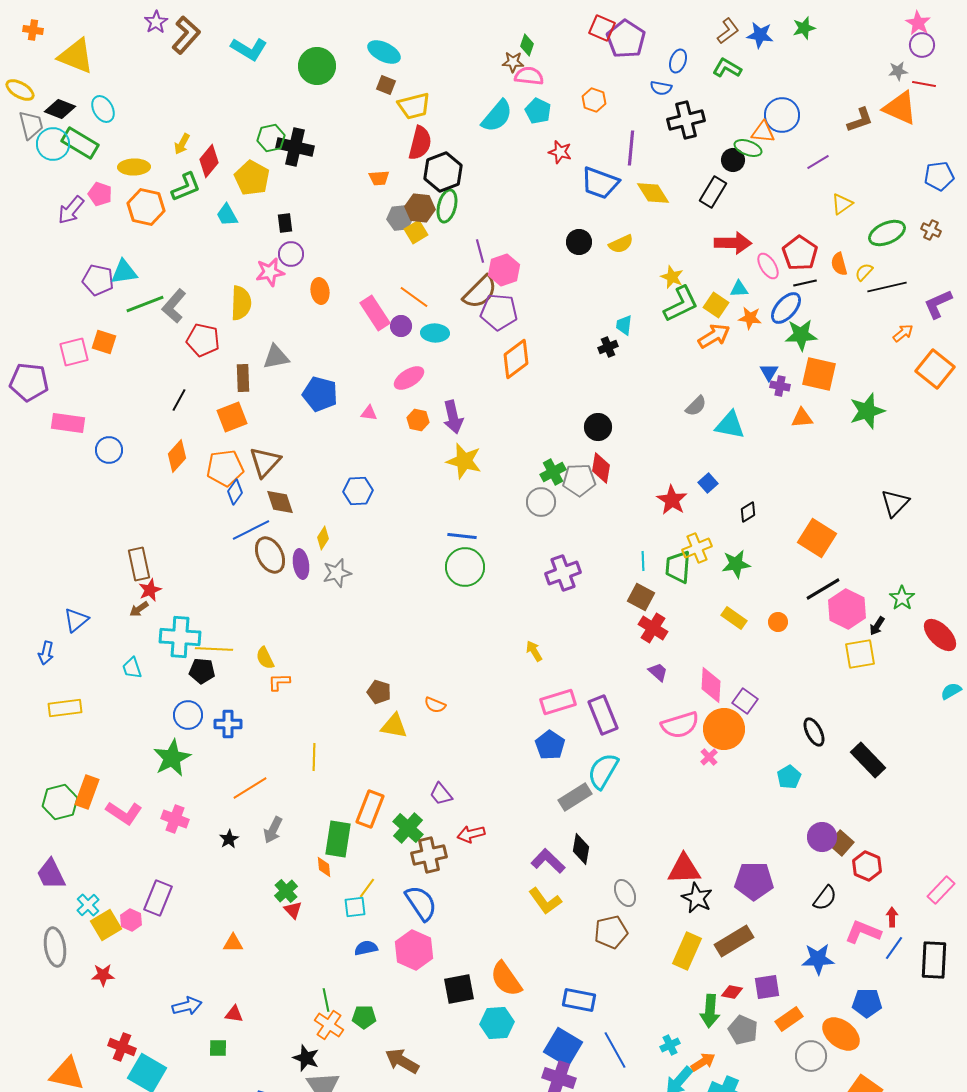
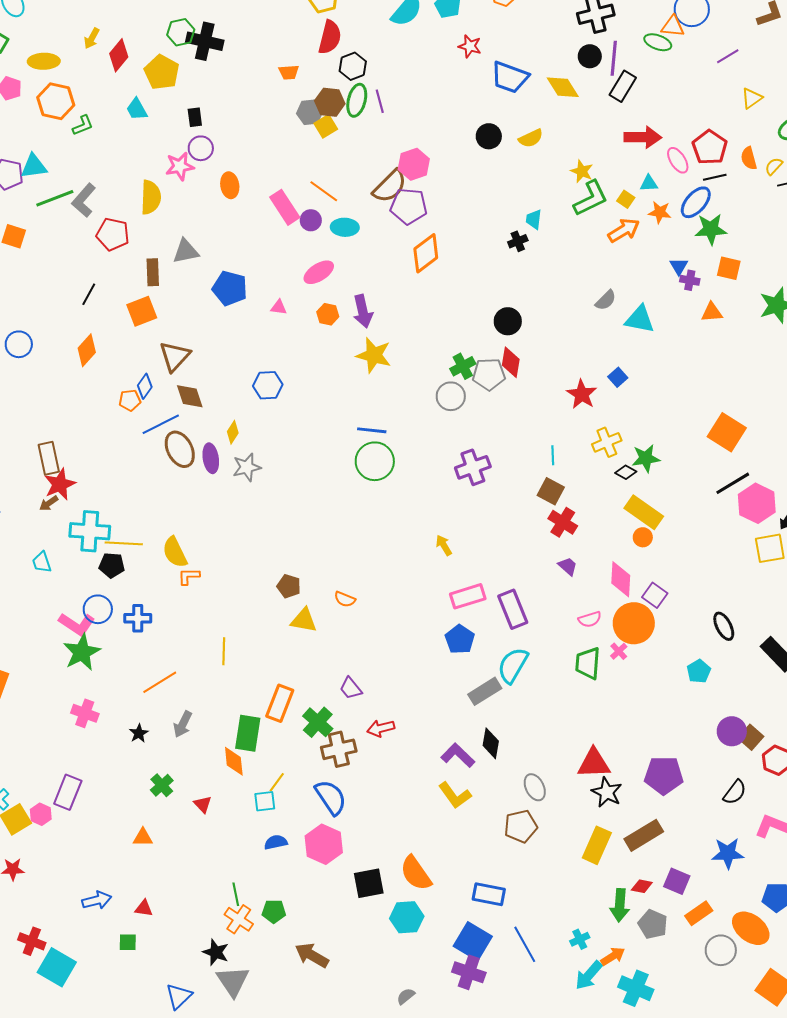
purple line: (631, 148) -> (614, 58), moved
black circle: (733, 160) -> (590, 56), moved
black hexagon: (443, 172) -> (353, 66), size x0.7
green L-shape: (186, 187) -> (83, 125), moved, size x0.7
purple line: (480, 251) -> (380, 101), moved
yellow square: (716, 305) -> (626, 199), size x0.7
orange square: (819, 374) -> (729, 268), size x0.7
orange pentagon: (225, 468) -> (130, 400), moved, size x0.6
black diamond: (748, 512) -> (626, 472), moved, turned 60
green trapezoid: (678, 567) -> (588, 663), moved
red star: (150, 590) -> (60, 484), size x1.4
yellow rectangle: (734, 618) -> (644, 512), size x1.5
orange circle: (778, 622) -> (643, 537), moved
yellow semicircle: (265, 658) -> (175, 552), size x1.4
pink semicircle: (680, 725) -> (590, 619), size x0.6
pink L-shape: (124, 813) -> (77, 624), moved
orange diamond: (324, 867) -> (234, 761), size x1.4
green cross: (286, 891) -> (162, 785), moved
purple square: (767, 987) -> (677, 881), turned 32

